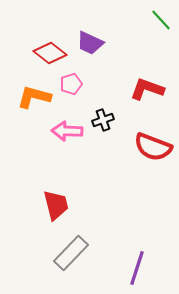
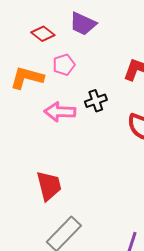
red diamond: (50, 53) -> (43, 34), size x0.7

